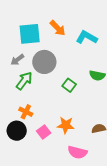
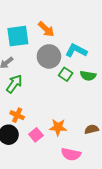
cyan L-shape: (87, 37) -> (76, 51), moved
gray circle: (44, 62) -> (49, 56), moved
green square: (69, 85) -> (66, 74), moved

